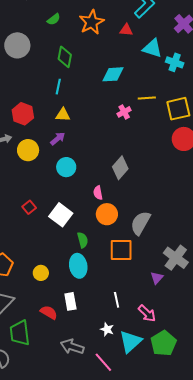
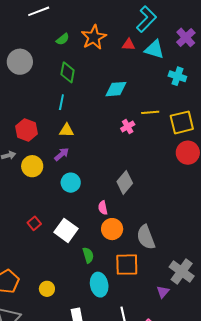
green semicircle: (54, 19) -> (63, 39), moved
cyan triangle: (152, 48) -> (154, 49), moved
gray semicircle: (140, 223) -> (146, 237), turned -50
cyan ellipse: (78, 266) -> (99, 285), moved

